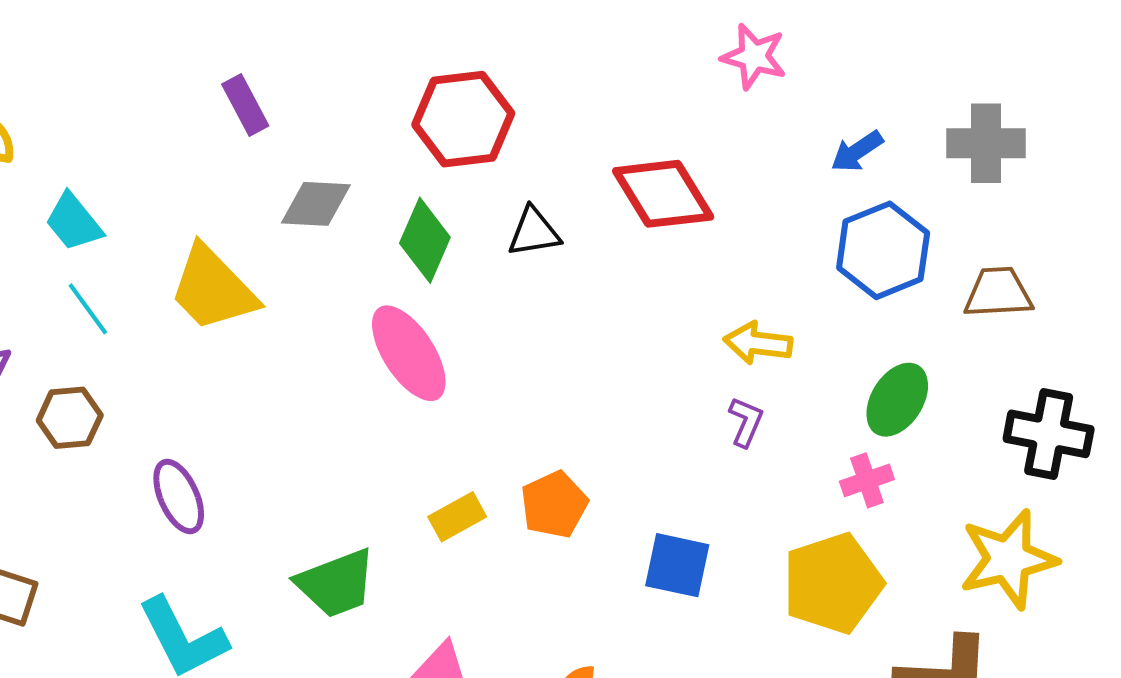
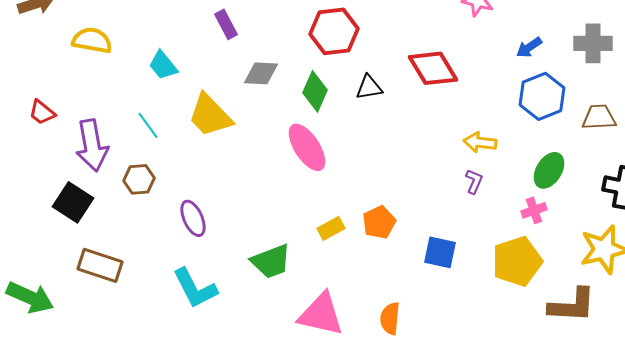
cyan trapezoid: (74, 222) -> (163, 65), moved

